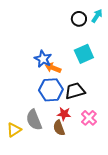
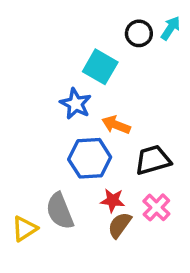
cyan square: (84, 54) -> (100, 67), moved, turned -36
orange arrow: (53, 68) -> (116, 125), moved
black trapezoid: (75, 91) -> (153, 160), moved
brown semicircle: (59, 128) -> (120, 225), moved, turned 56

